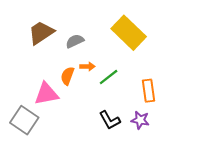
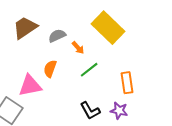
orange arrow: (87, 66) -> (78, 48), moved, turned 48

